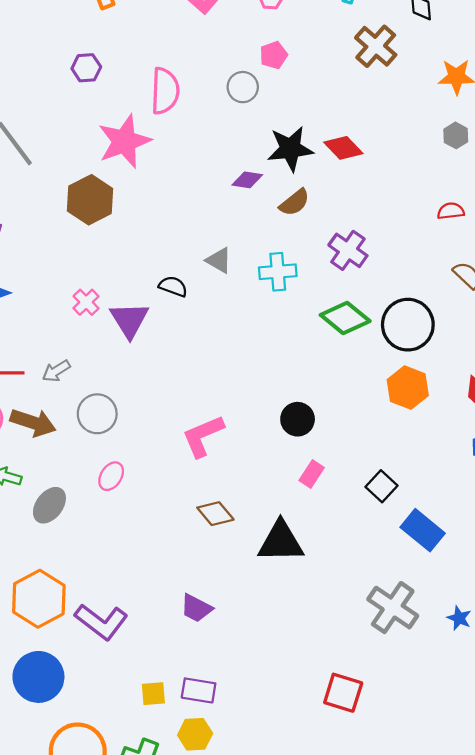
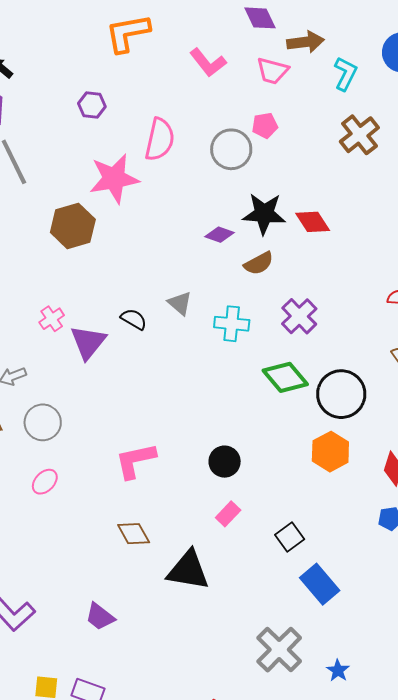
gray circle: (243, 87) -> (231, 149), size x1.4

